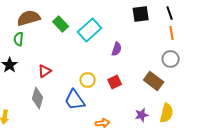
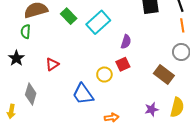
yellow circle: (88, 80) -> (104, 75), moved
red square: (115, 82) -> (123, 64), moved
gray diamond: (38, 98) -> (31, 94), moved

